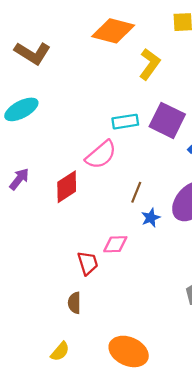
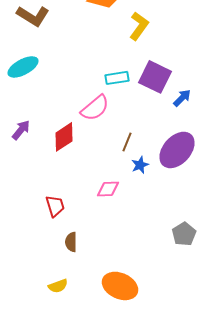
red trapezoid: (88, 263) -> (55, 206), moved
yellow semicircle: (60, 351) -> (58, 286), turned 30

